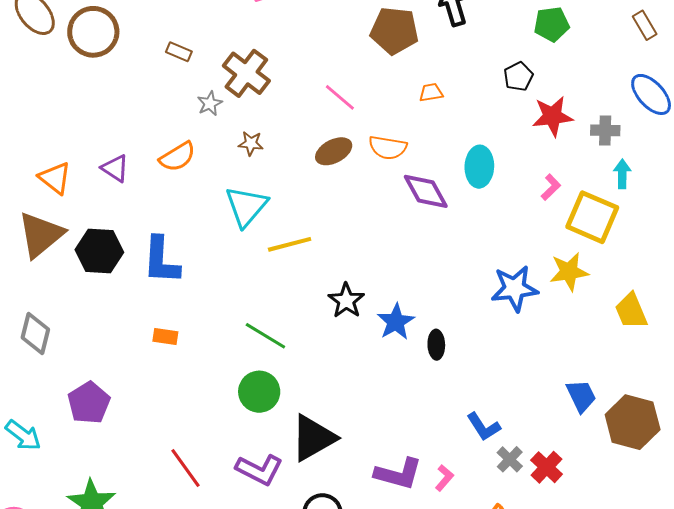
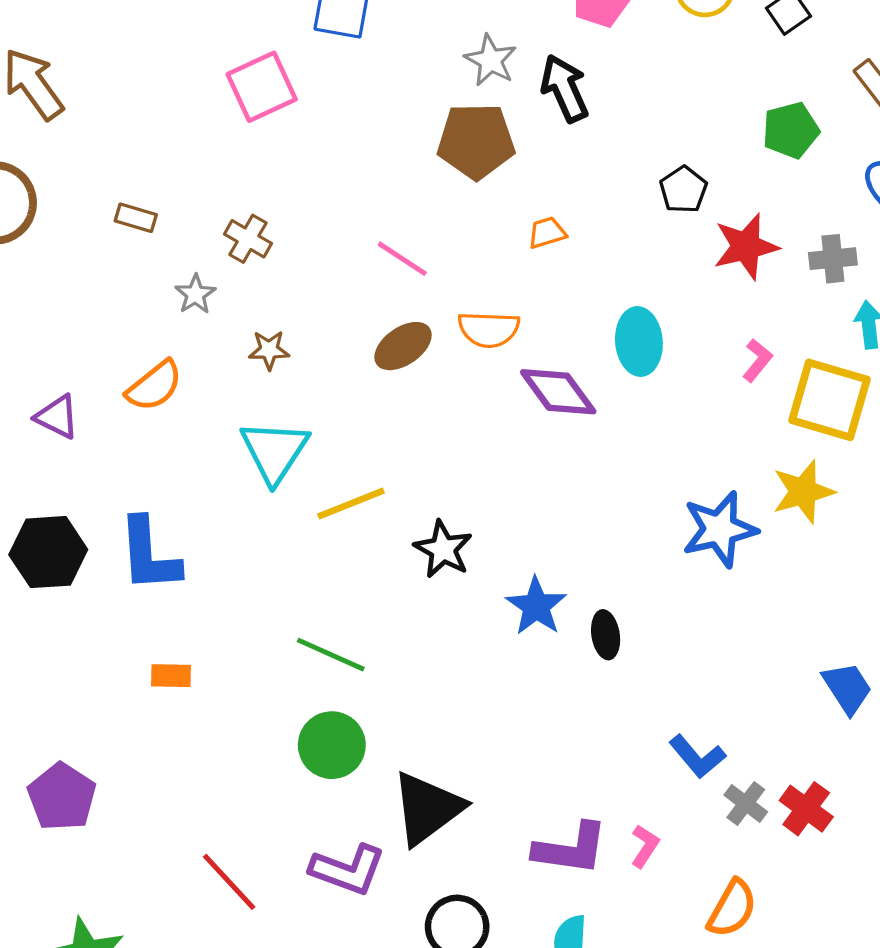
green pentagon: (552, 24) -> (791, 130), moved
brown cross: (246, 73) -> (248, 239), size x0.6
black star: (346, 301) -> (443, 549), moved

